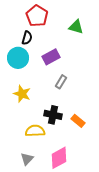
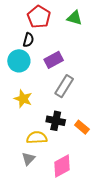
green triangle: (76, 27) -> (75, 18), moved
gray rectangle: (61, 82) -> (64, 86), size x1.5
gray triangle: (27, 159) -> (28, 159), moved

